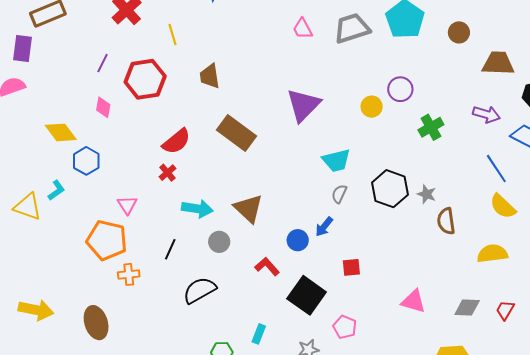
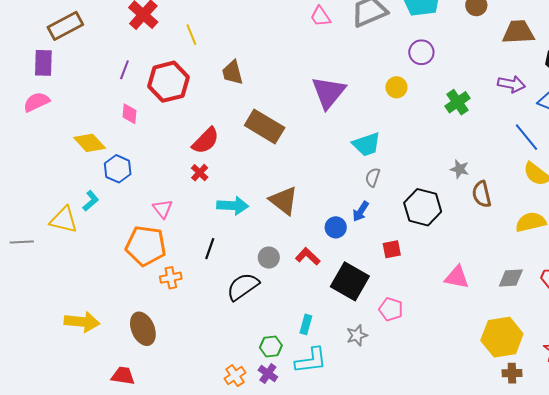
purple circle: (400, 89) -> (421, 52), moved
black hexagon: (390, 189) -> (423, 207), moved
gray circle: (219, 242) -> (269, 258), moved

